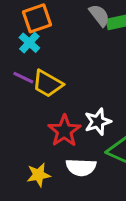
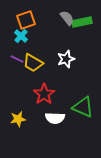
white star: (98, 122) -> (66, 59), moved
yellow star: (38, 175) -> (18, 119), moved

